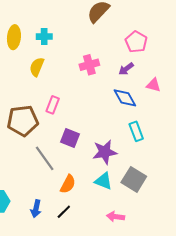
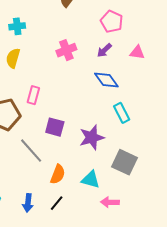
pink triangle: (153, 85) -> (137, 52), moved
cyan triangle: (103, 181) -> (91, 180), moved

